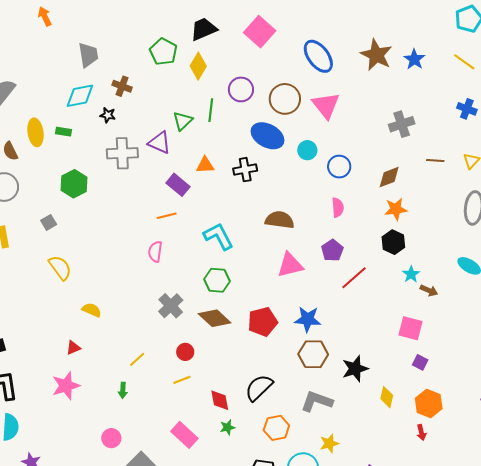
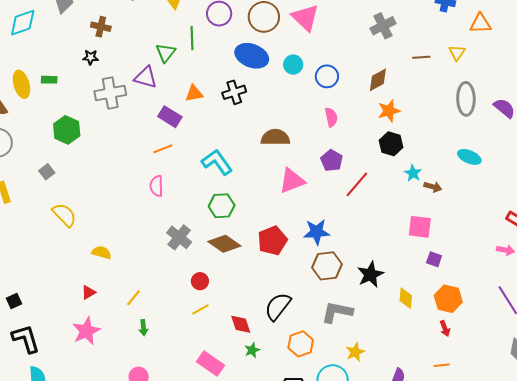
cyan diamond: (80, 96) -> (23, 23), moved
yellow line: (137, 359) -> (134, 298), moved

